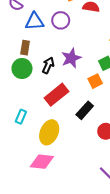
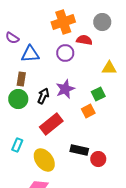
purple circle: (61, 20) -> (65, 53), moved
black rectangle: (85, 110) -> (79, 150), moved, turned 60
yellow ellipse: (49, 132) -> (44, 160), turned -60

